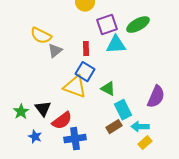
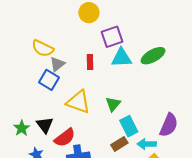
green ellipse: (138, 25) -> (153, 56), moved
blue square: (85, 72) -> (49, 80), moved
green triangle: (108, 89) -> (113, 104), turned 42
purple semicircle: (156, 97) -> (169, 125), moved

